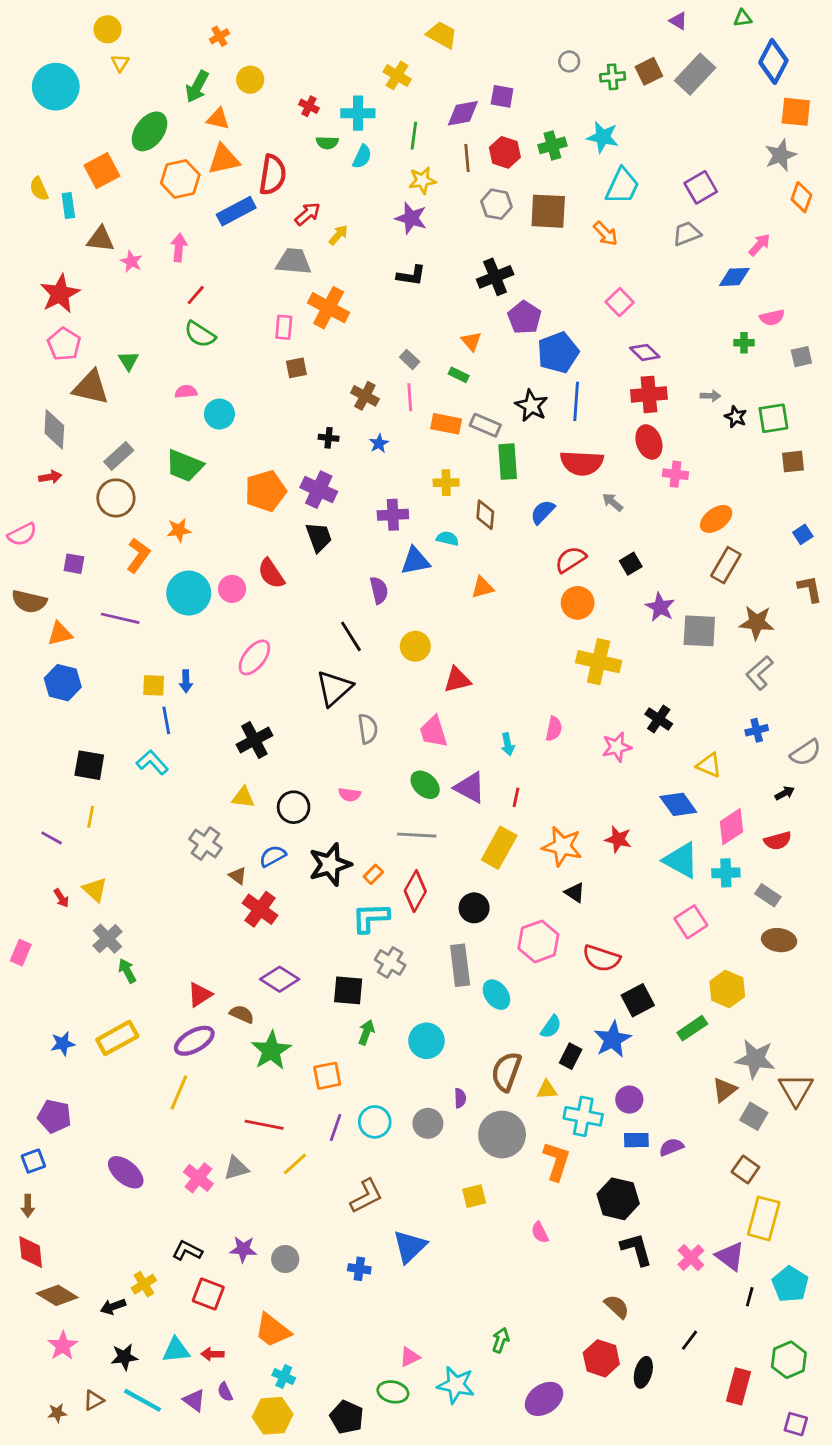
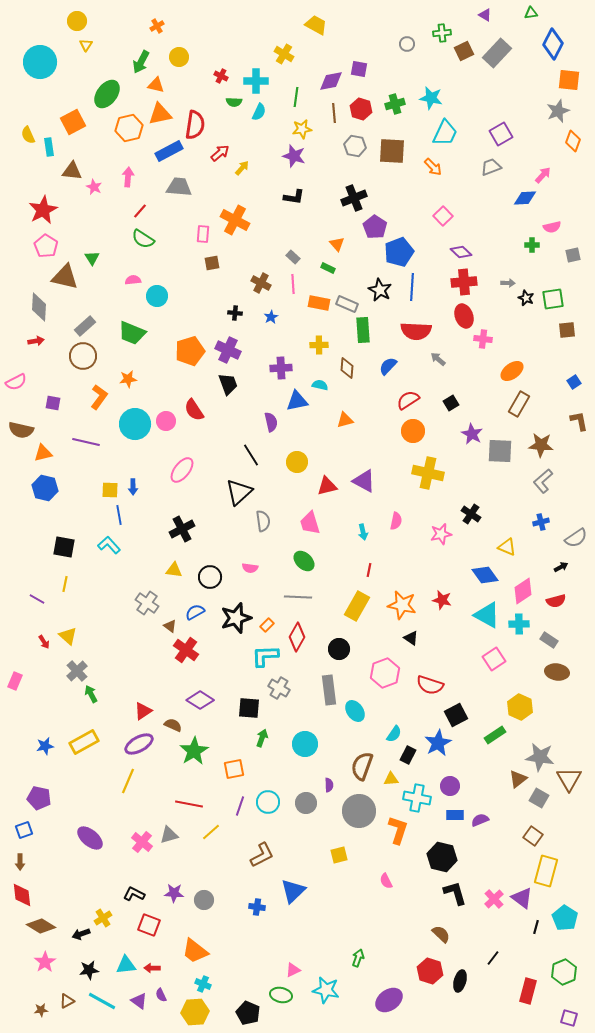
green cross: (613, 77) -> (442, 33), moved
gray trapezoid: (294, 262) -> (179, 187), moved
purple triangle: (470, 788) -> (364, 481), moved

